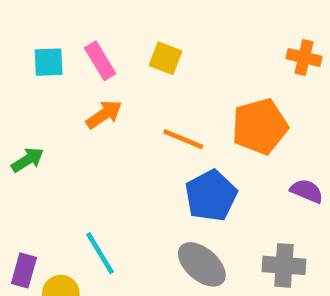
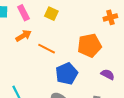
orange cross: (304, 57) -> (110, 17), turned -32
orange line: (183, 139) -> (47, 49), moved

